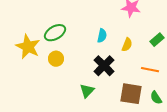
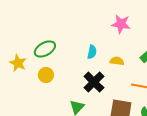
yellow semicircle: (127, 45) -> (117, 61), turned -104
yellow star: (28, 47) -> (18, 63), size x0.7

